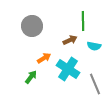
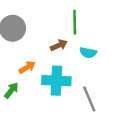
cyan cross: (68, 69) -> (56, 81), turned -30

